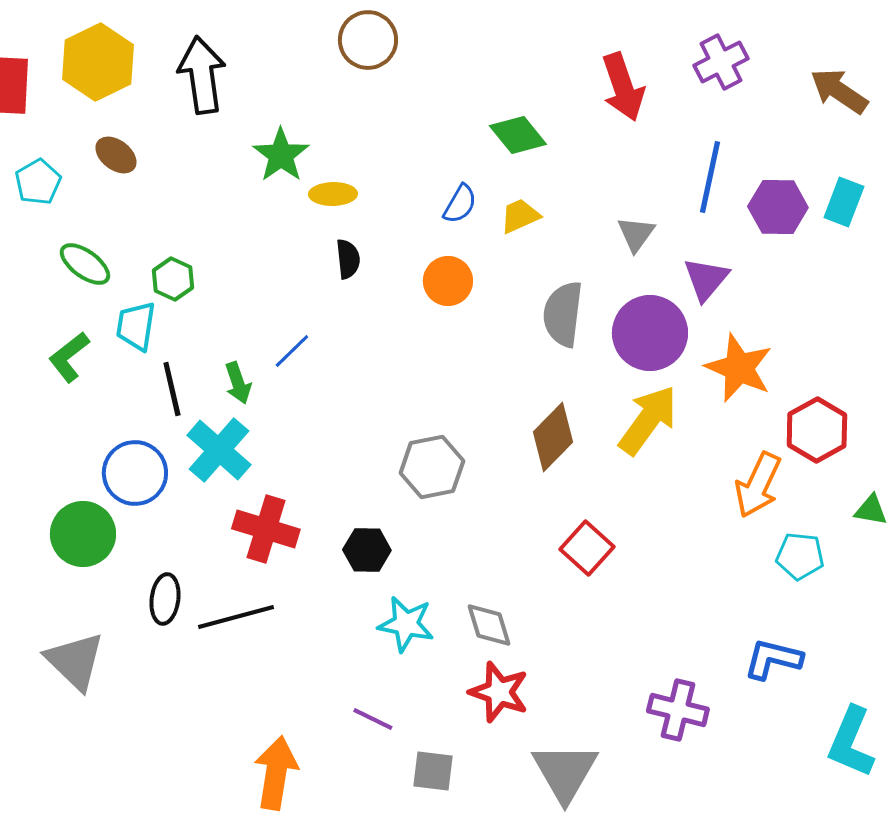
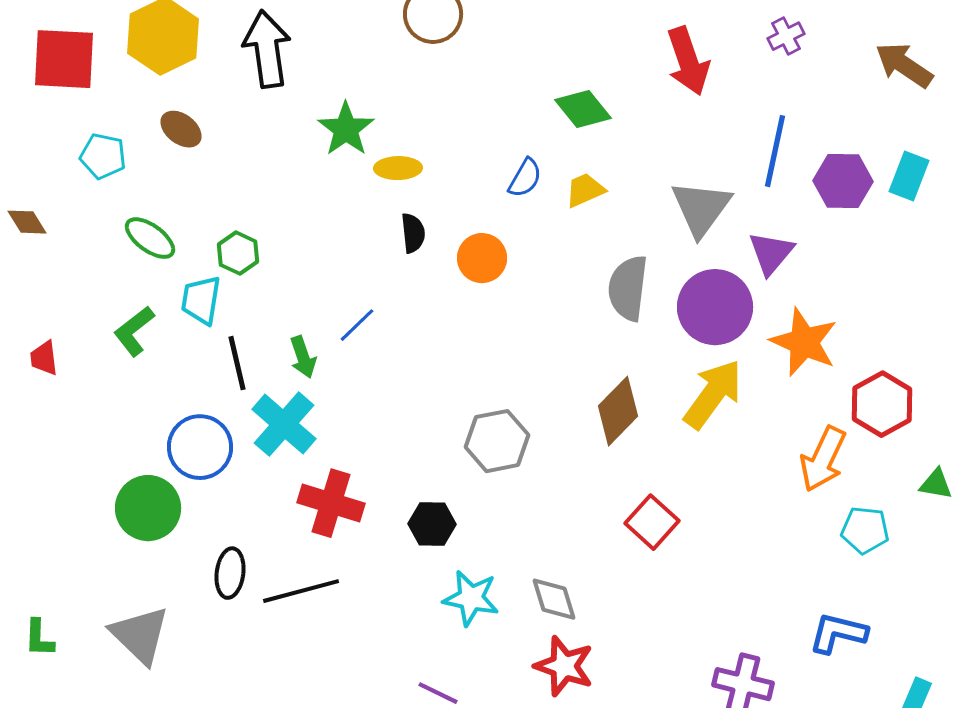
purple cross: (721, 62) -> (786, 36), size x0.7
cyan pentagon: (38, 182) -> (103, 156), turned -30
gray triangle: (636, 234) -> (701, 208), size x1.6
orange circle: (448, 281) -> (482, 258), moved

